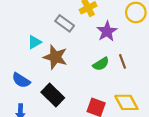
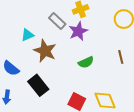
purple star: (107, 31) -> (78, 31), moved
brown line: (123, 61) -> (121, 57), moved

